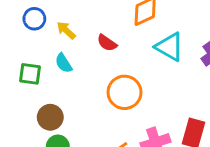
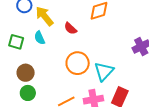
yellow arrow: (66, 30) -> (44, 16), size x1.5
cyan triangle: (169, 47) -> (104, 71), moved, turned 35

